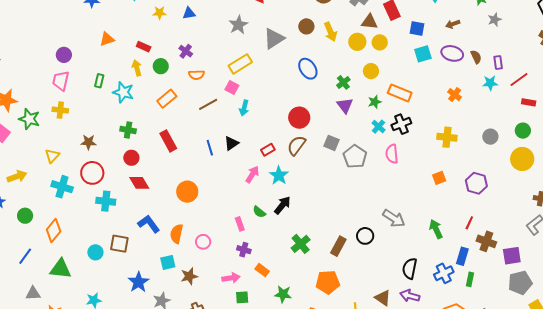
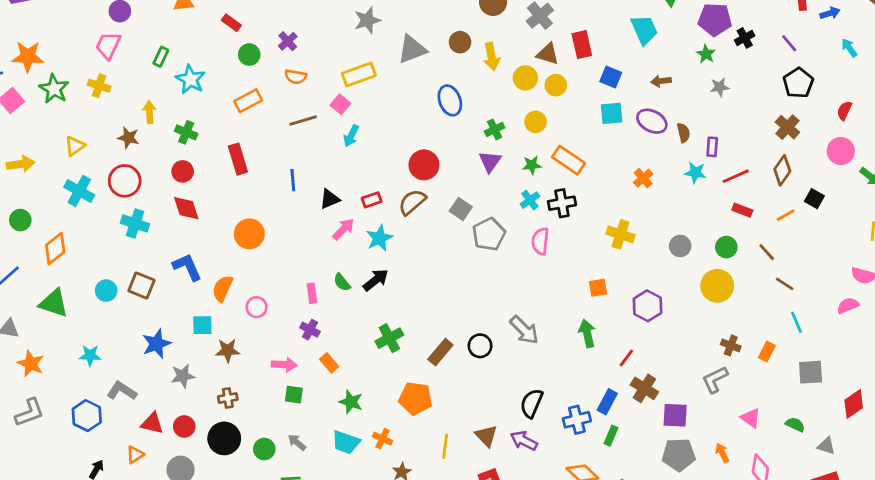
yellow arrow: (137, 68) -> (149, 112), moved
black triangle: (231, 143) -> (330, 199), moved
green arrow: (436, 229) -> (587, 333), moved

